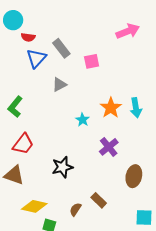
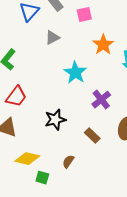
orange star: (111, 108) -> (103, 45), moved
cyan star: (83, 120) -> (75, 73), size x1.6
brown rectangle: (99, 200) -> (92, 136), moved

